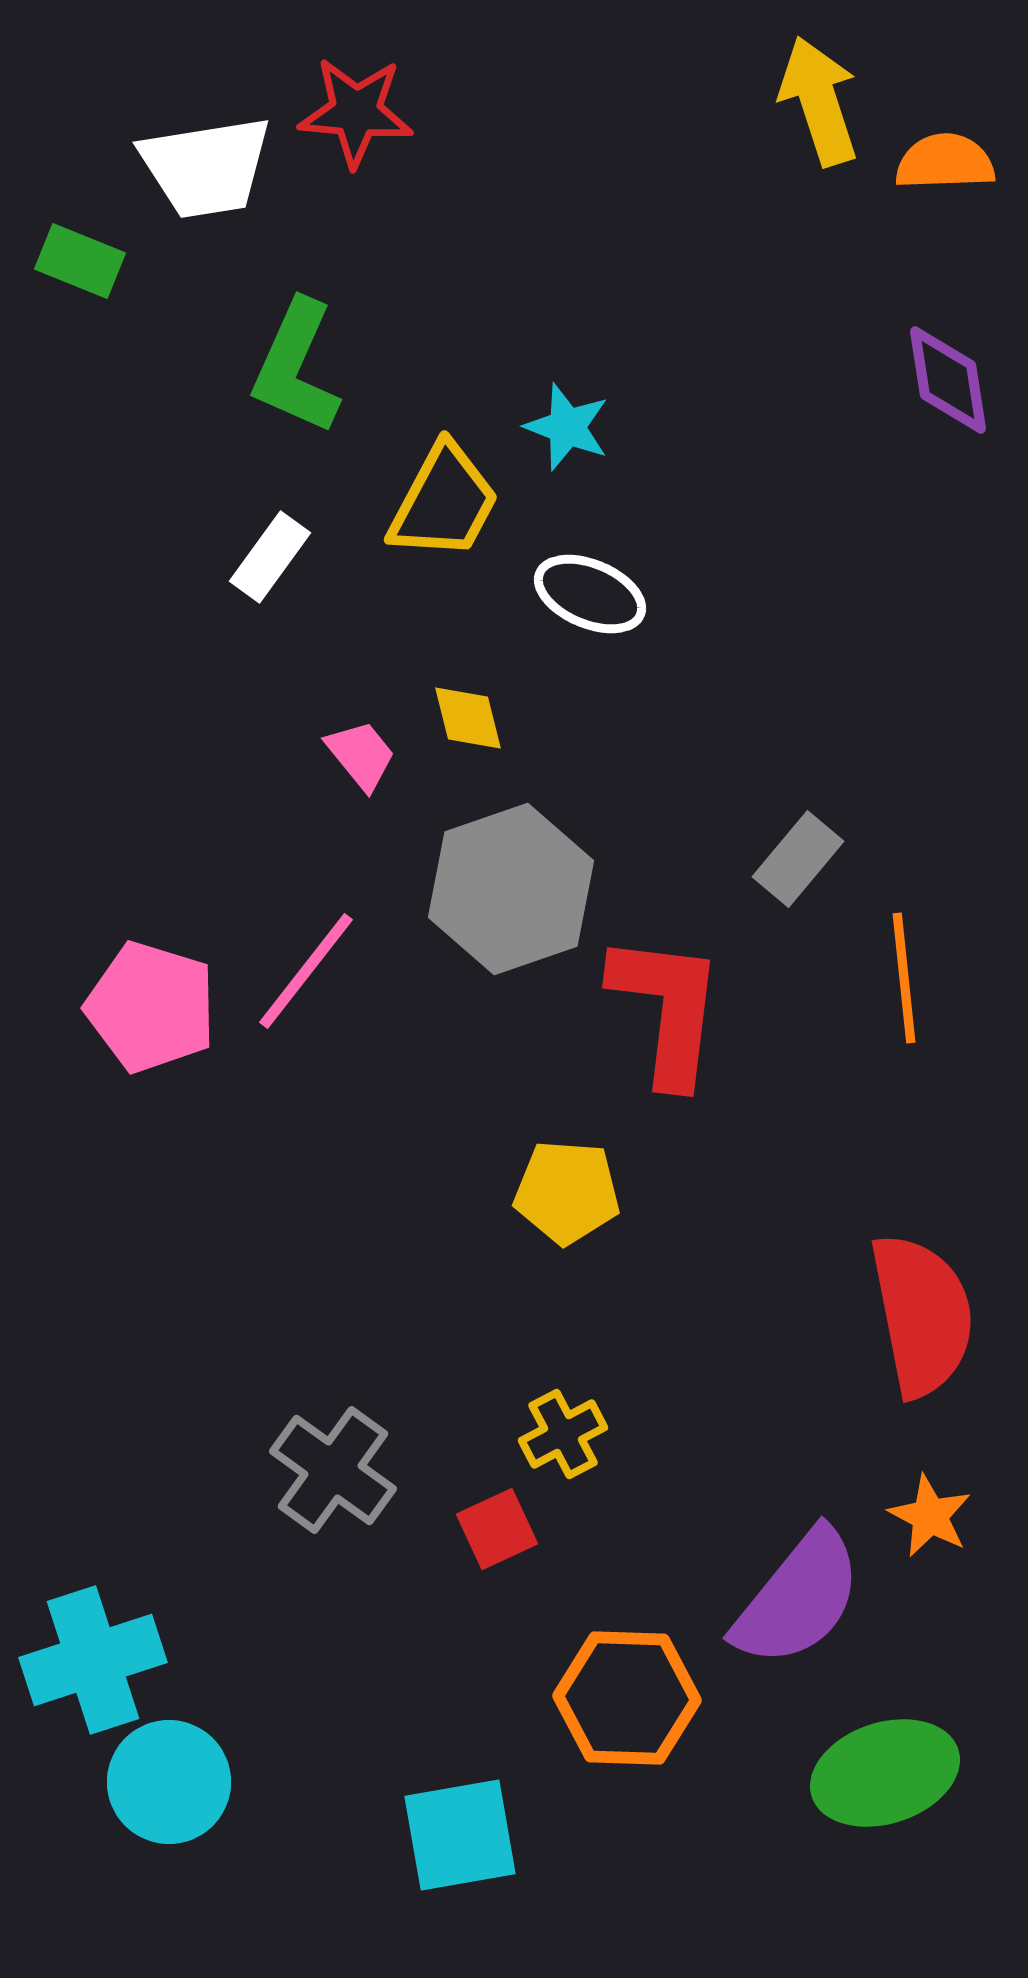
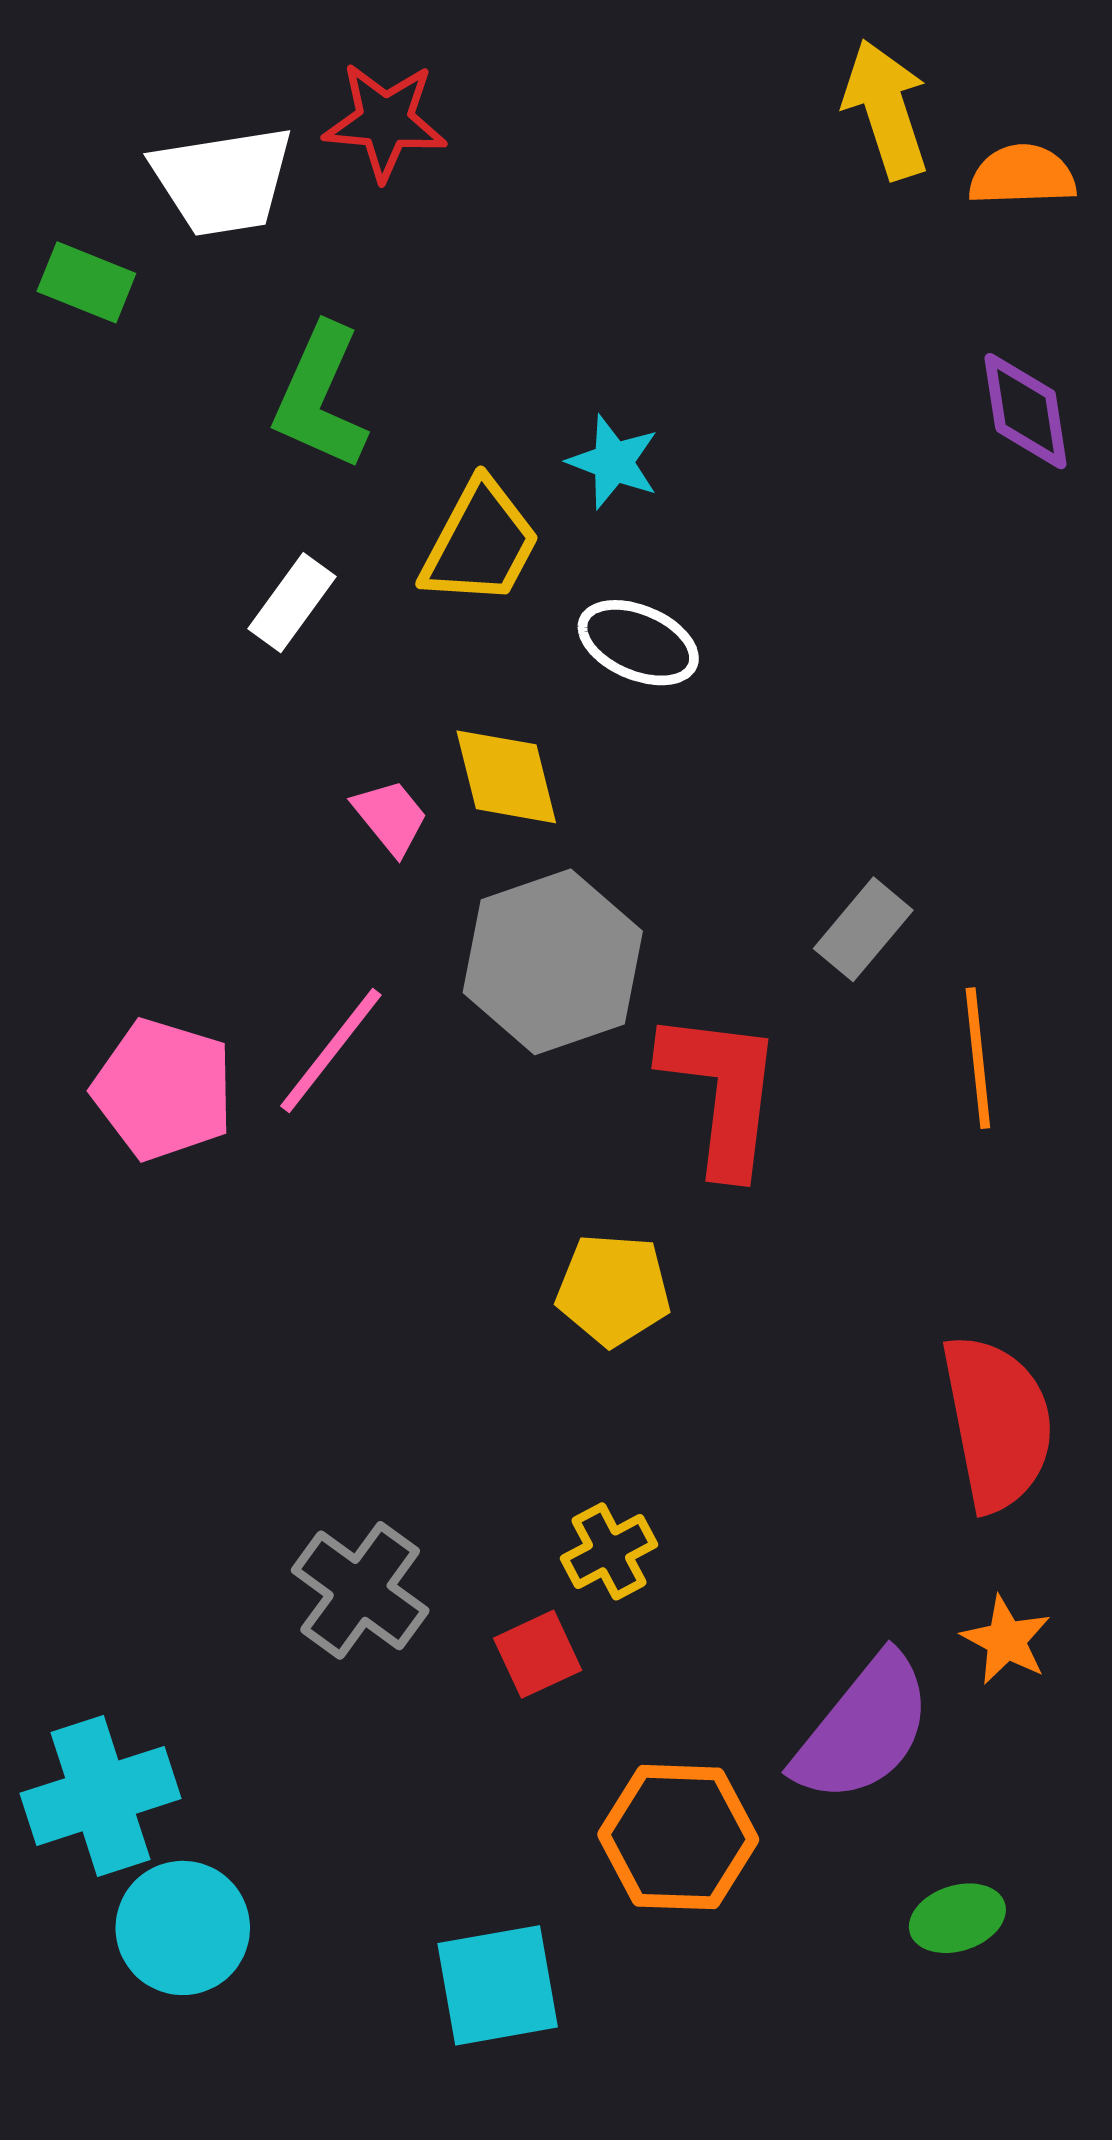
yellow diamond: (468, 718) -> (506, 777), size x1.4
green ellipse: (885, 1773) -> (957, 1918), size x0.6

